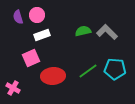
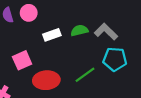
white rectangle: (42, 35) -> (52, 35), moved
cyan pentagon: (115, 69) -> (115, 59), moved

